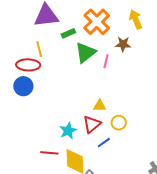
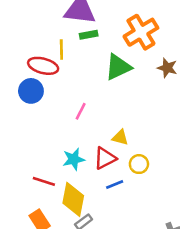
green rectangle: (68, 33) -> (89, 35), moved
pink line: (106, 61) -> (81, 111), moved

